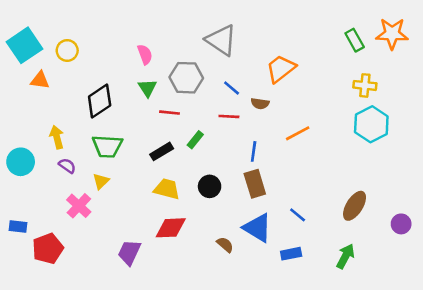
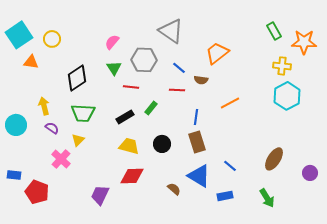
orange star: (392, 34) -> (304, 42), moved
pink semicircle: (145, 54) -> (112, 42), turned -119
red pentagon: (48, 249) -> (37, 192), turned -30
green arrow: (345, 256) -> (267, 198), turned 120

